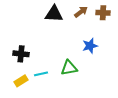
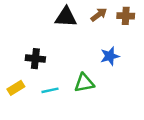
black cross: (21, 54) -> (35, 59), moved
yellow rectangle: (21, 81) -> (16, 88), moved

